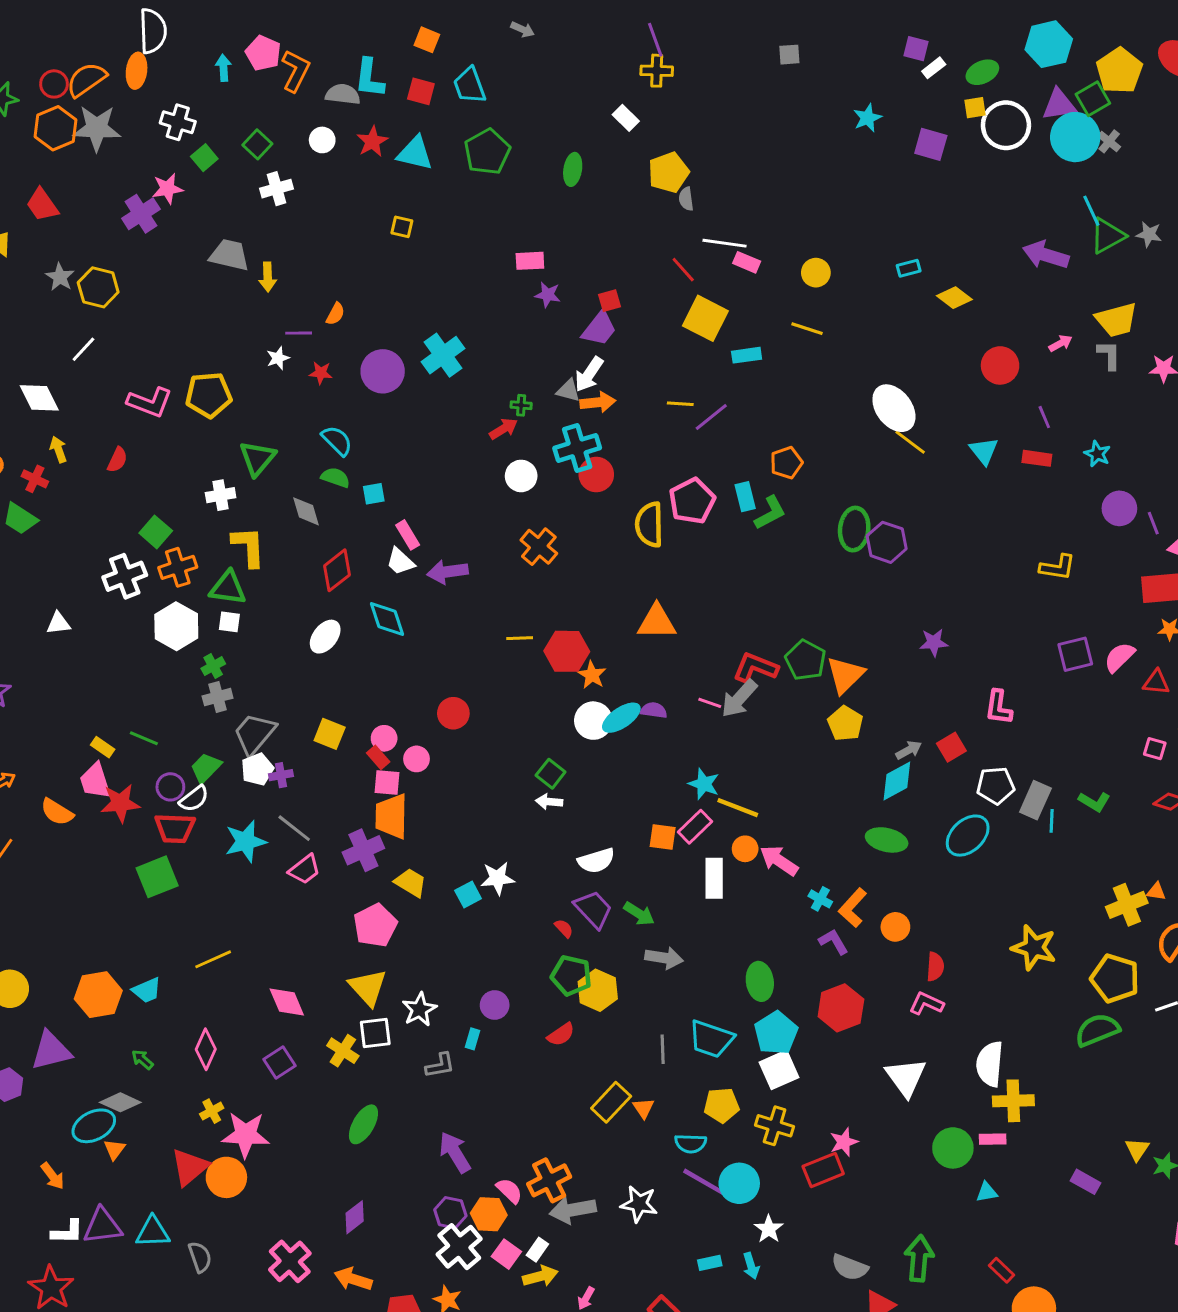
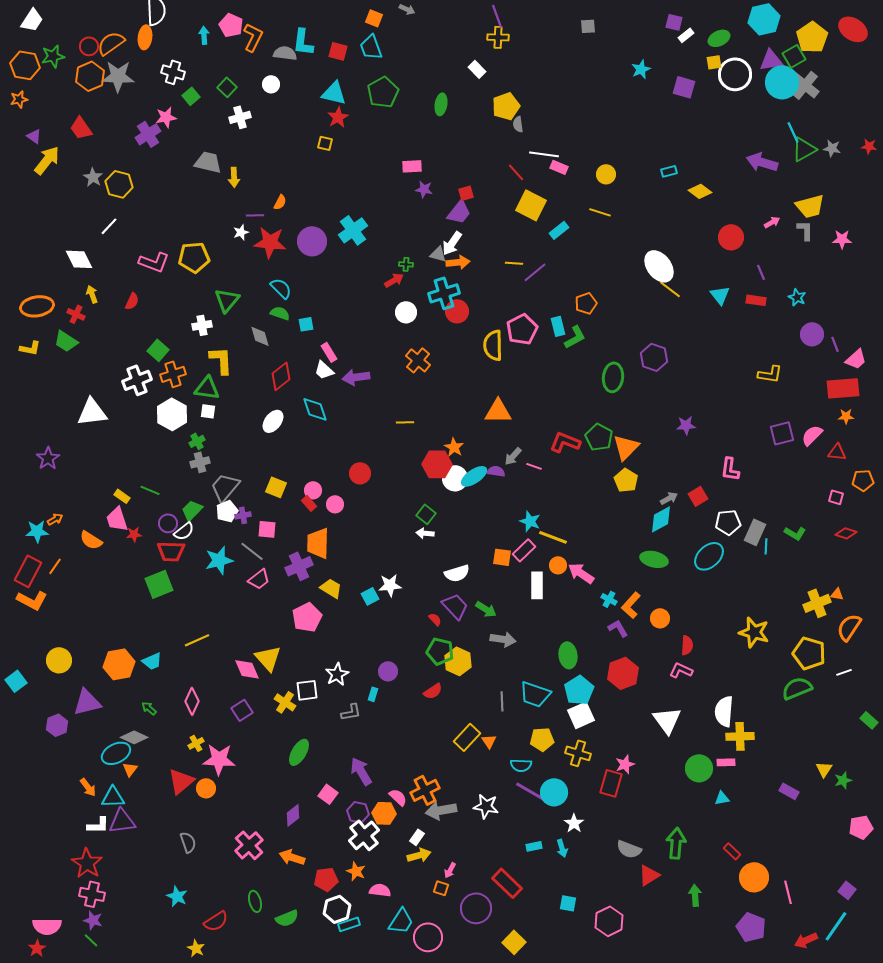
orange square: (427, 40) -> (374, 18), moved
red star: (372, 141) -> (338, 117), moved
gray cross: (1109, 141) -> (805, 85), size x1.8
cyan rectangle: (747, 355) -> (559, 230), turned -30
red star: (321, 373) -> (270, 242), size x2.0
green ellipse: (854, 529) -> (613, 377), moved
white triangle: (58, 623) -> (92, 412), size x1.8
red hexagon: (567, 651) -> (437, 464), moved
gray arrow: (739, 698) -> (513, 456), moved, size x0.7
pink square: (387, 782) -> (267, 529), moved
red star: (120, 803) -> (134, 534), size x0.6
yellow triangle: (368, 987) -> (268, 658), moved
red rectangle: (823, 1170) -> (611, 783), turned -52
orange circle: (226, 1177) -> (206, 788), size x0.7
cyan triangle: (153, 1232) -> (113, 797), moved
pink square: (506, 1254) -> (328, 794), moved

